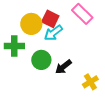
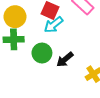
yellow circle: (31, 24) -> (15, 17), moved

